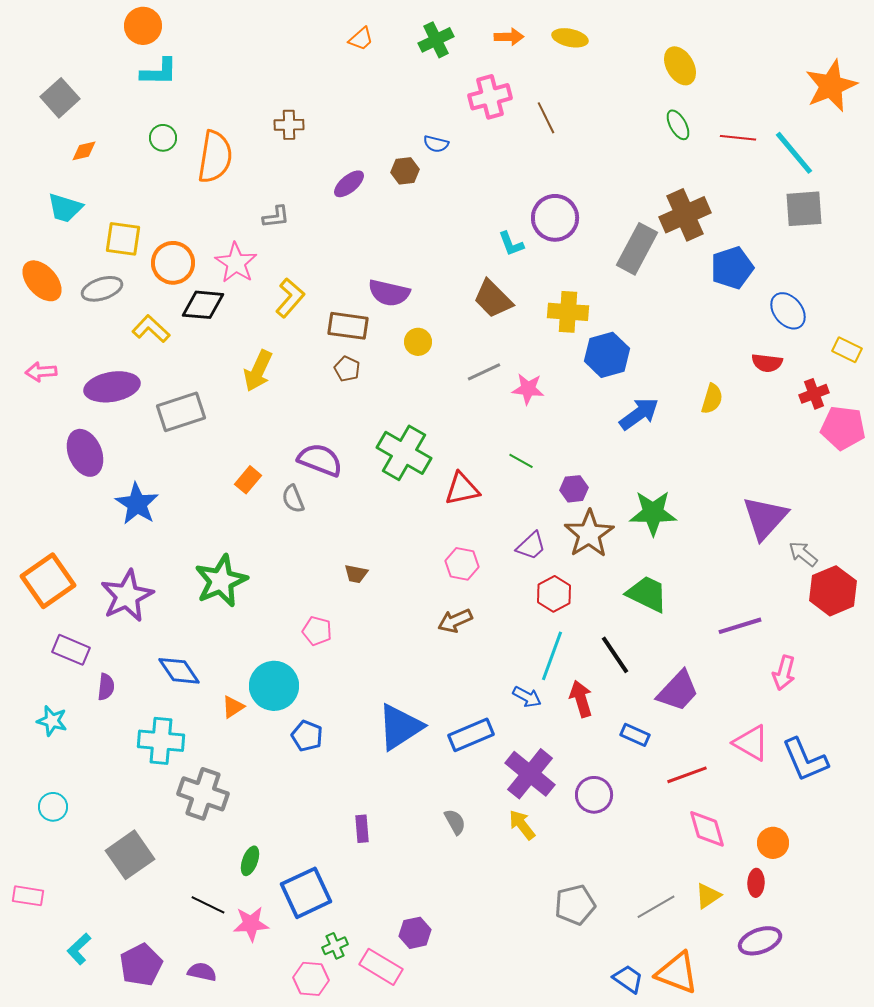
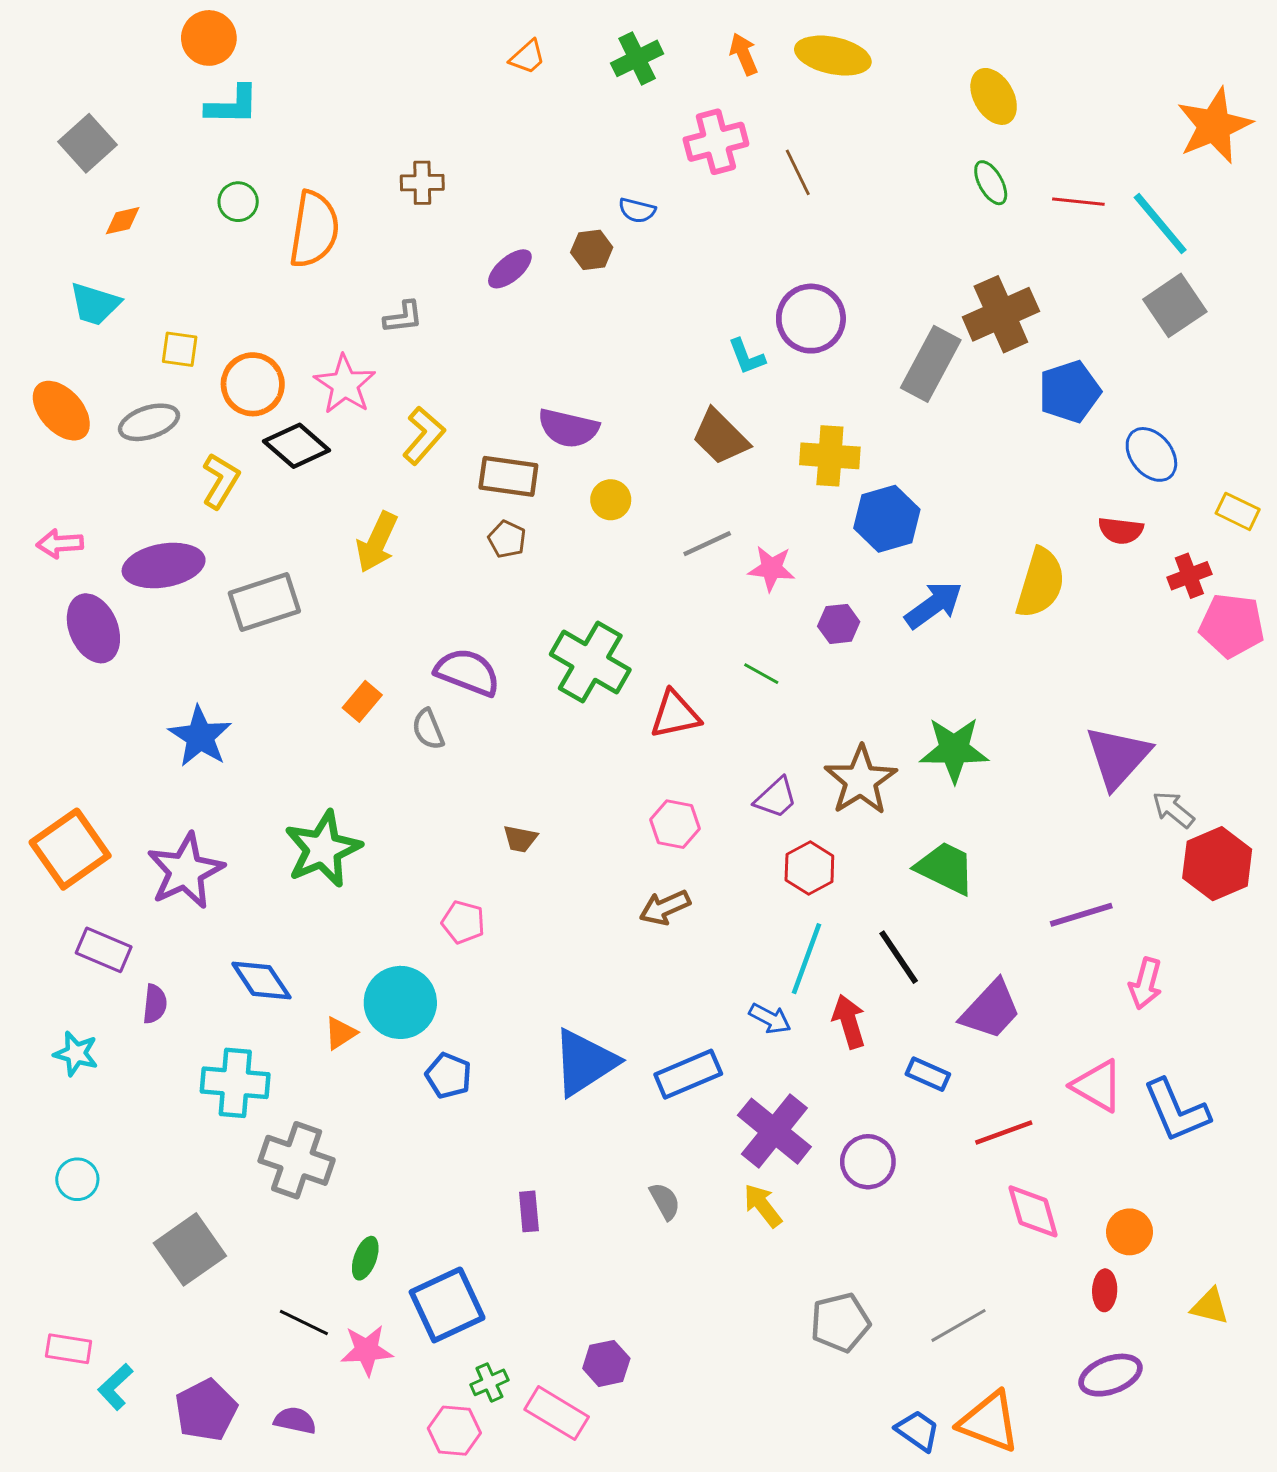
orange arrow: (509, 37) -> (744, 54), turned -112
yellow ellipse: (570, 38) -> (833, 56), size x1.4
gray square: (804, 209) -> (1175, 305), turned -30
yellow square: (123, 239) -> (180, 349), size x0.7
black diamond: (203, 305) -> (297, 446), turned 36
yellow L-shape: (151, 329) -> (221, 481), turned 78
yellow semicircle: (712, 399) -> (1040, 583), size x1.6
purple ellipse: (85, 453) -> (93, 628), moved
purple hexagon: (574, 489) -> (839, 624), moved
pink rectangle: (28, 896) -> (69, 1349), moved
yellow triangle: (708, 896) -> (1210, 1306), moved, turned 48

